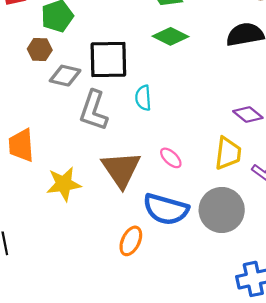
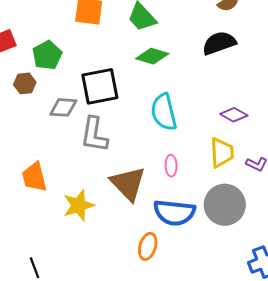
brown hexagon: (40, 50) -> (25, 83), moved
cyan semicircle: (143, 98) -> (164, 112), moved, size x1.6
pink ellipse: (171, 158) -> (171, 166), turned 55

